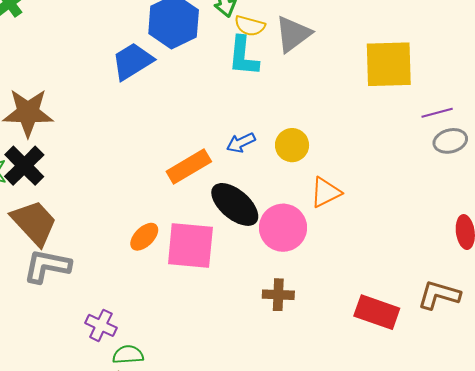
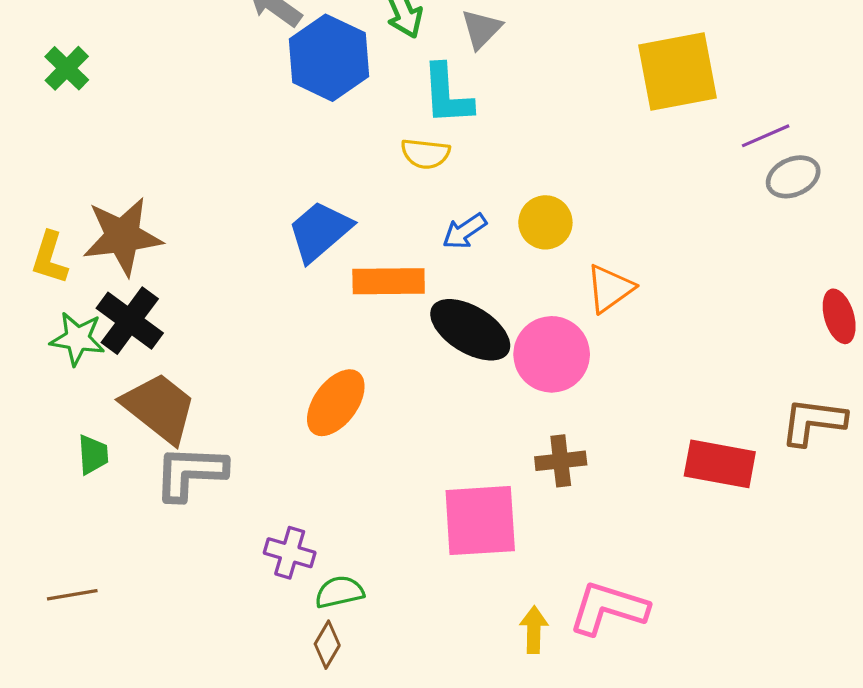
yellow semicircle: (250, 26) -> (425, 154), moved
gray triangle: (293, 34) -> (481, 29), moved, size x0.7
blue trapezoid: (132, 61) -> (320, 231), moved
orange rectangle: (189, 166) -> (389, 281), turned 39
orange ellipse: (144, 237) -> (336, 403), size x1.4
pink square: (190, 245) -> (480, 521), moved

